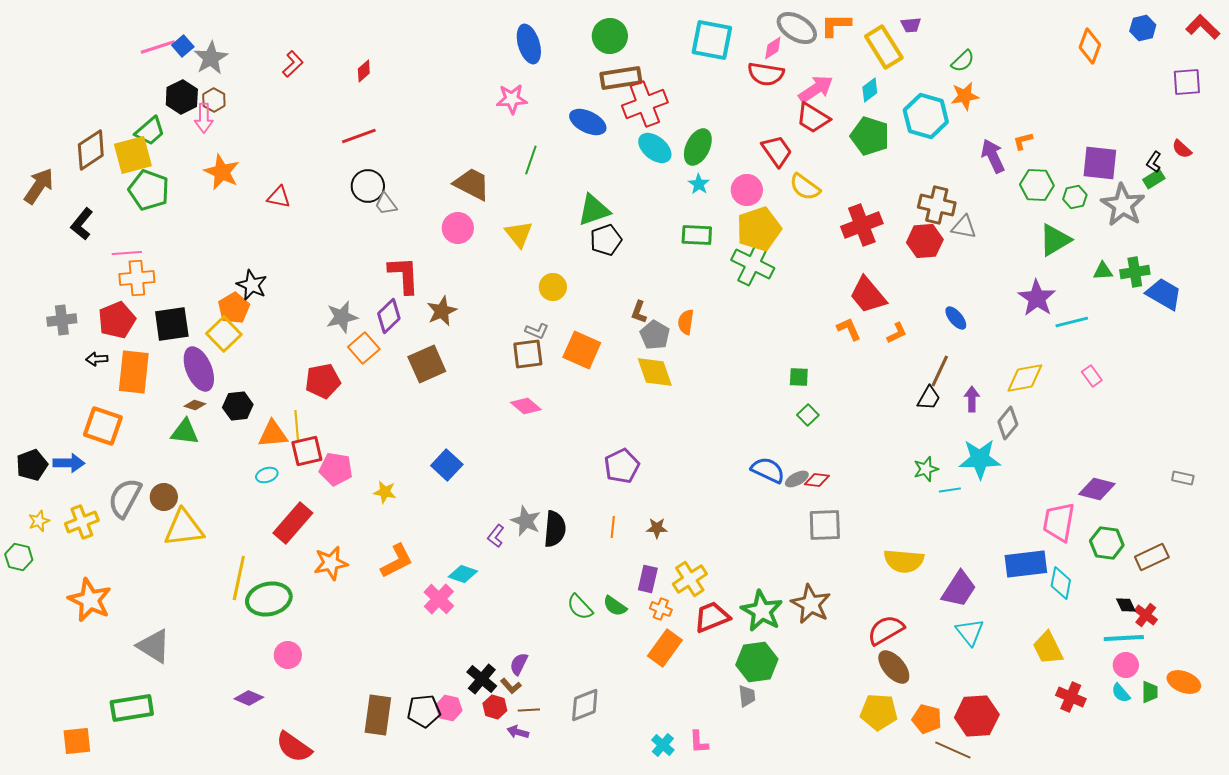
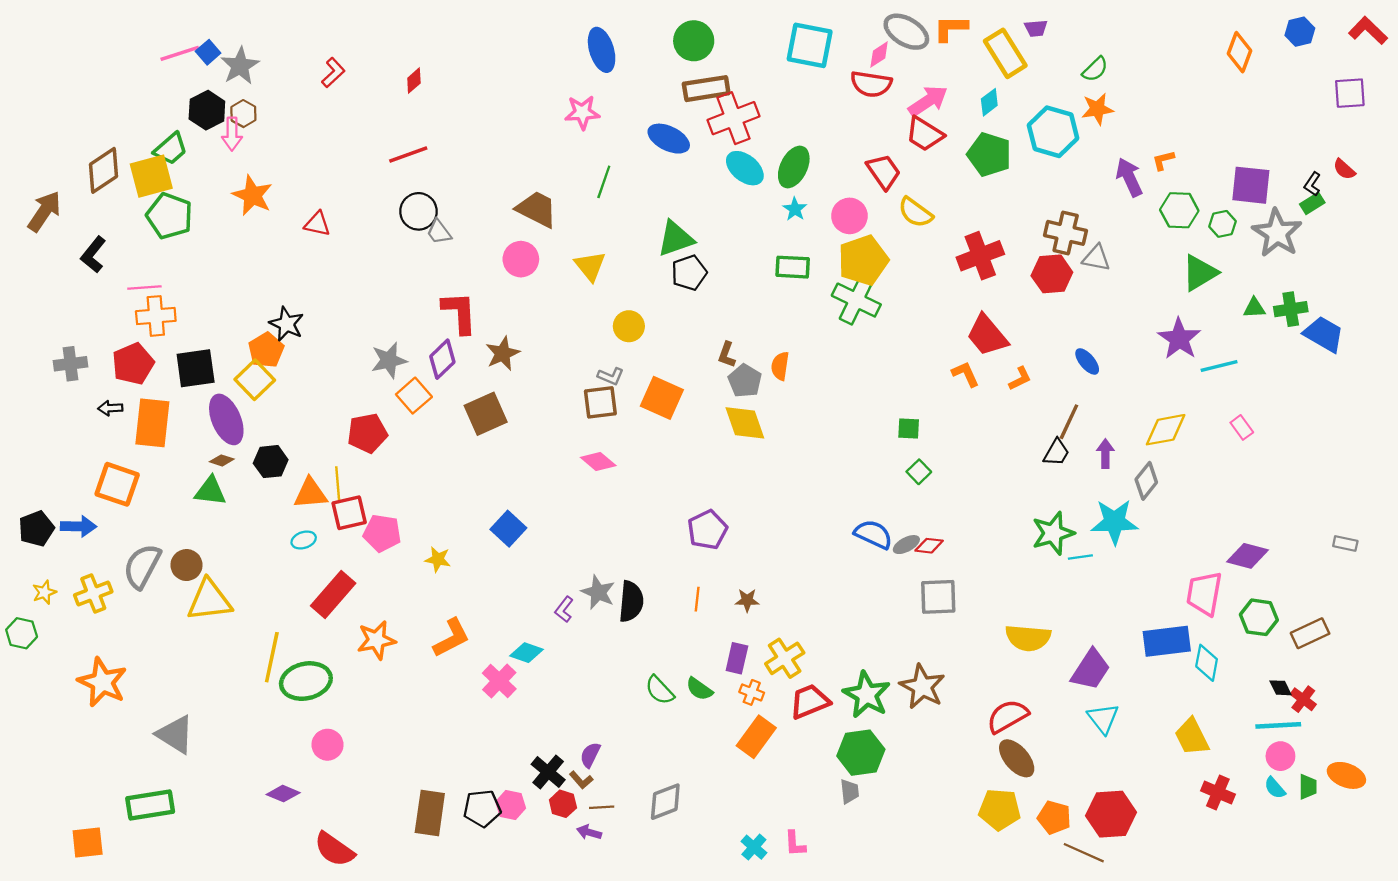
green star: (926, 469) -> (1053, 533), size x1.5

